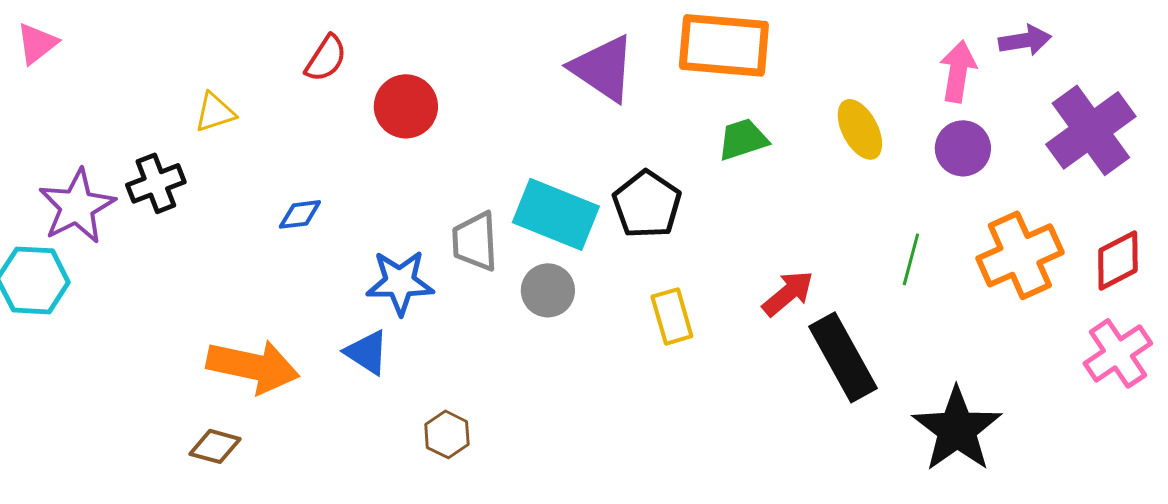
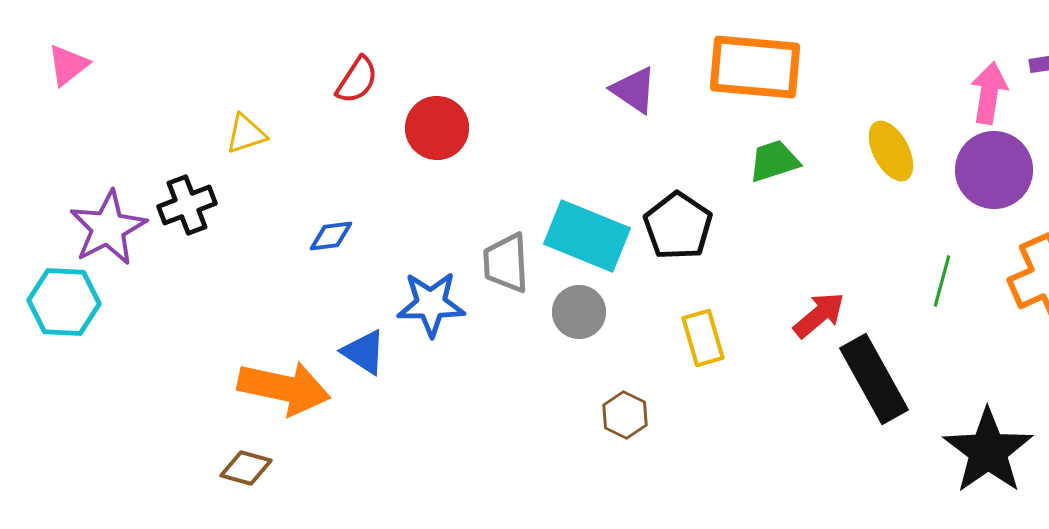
purple triangle: (603, 68) -> (634, 90), size x0.7
purple circle: (963, 148) -> (994, 170), size x1.4
blue triangle: (367, 352) -> (364, 352), moved
brown hexagon: (447, 434) -> (625, 415), moved

